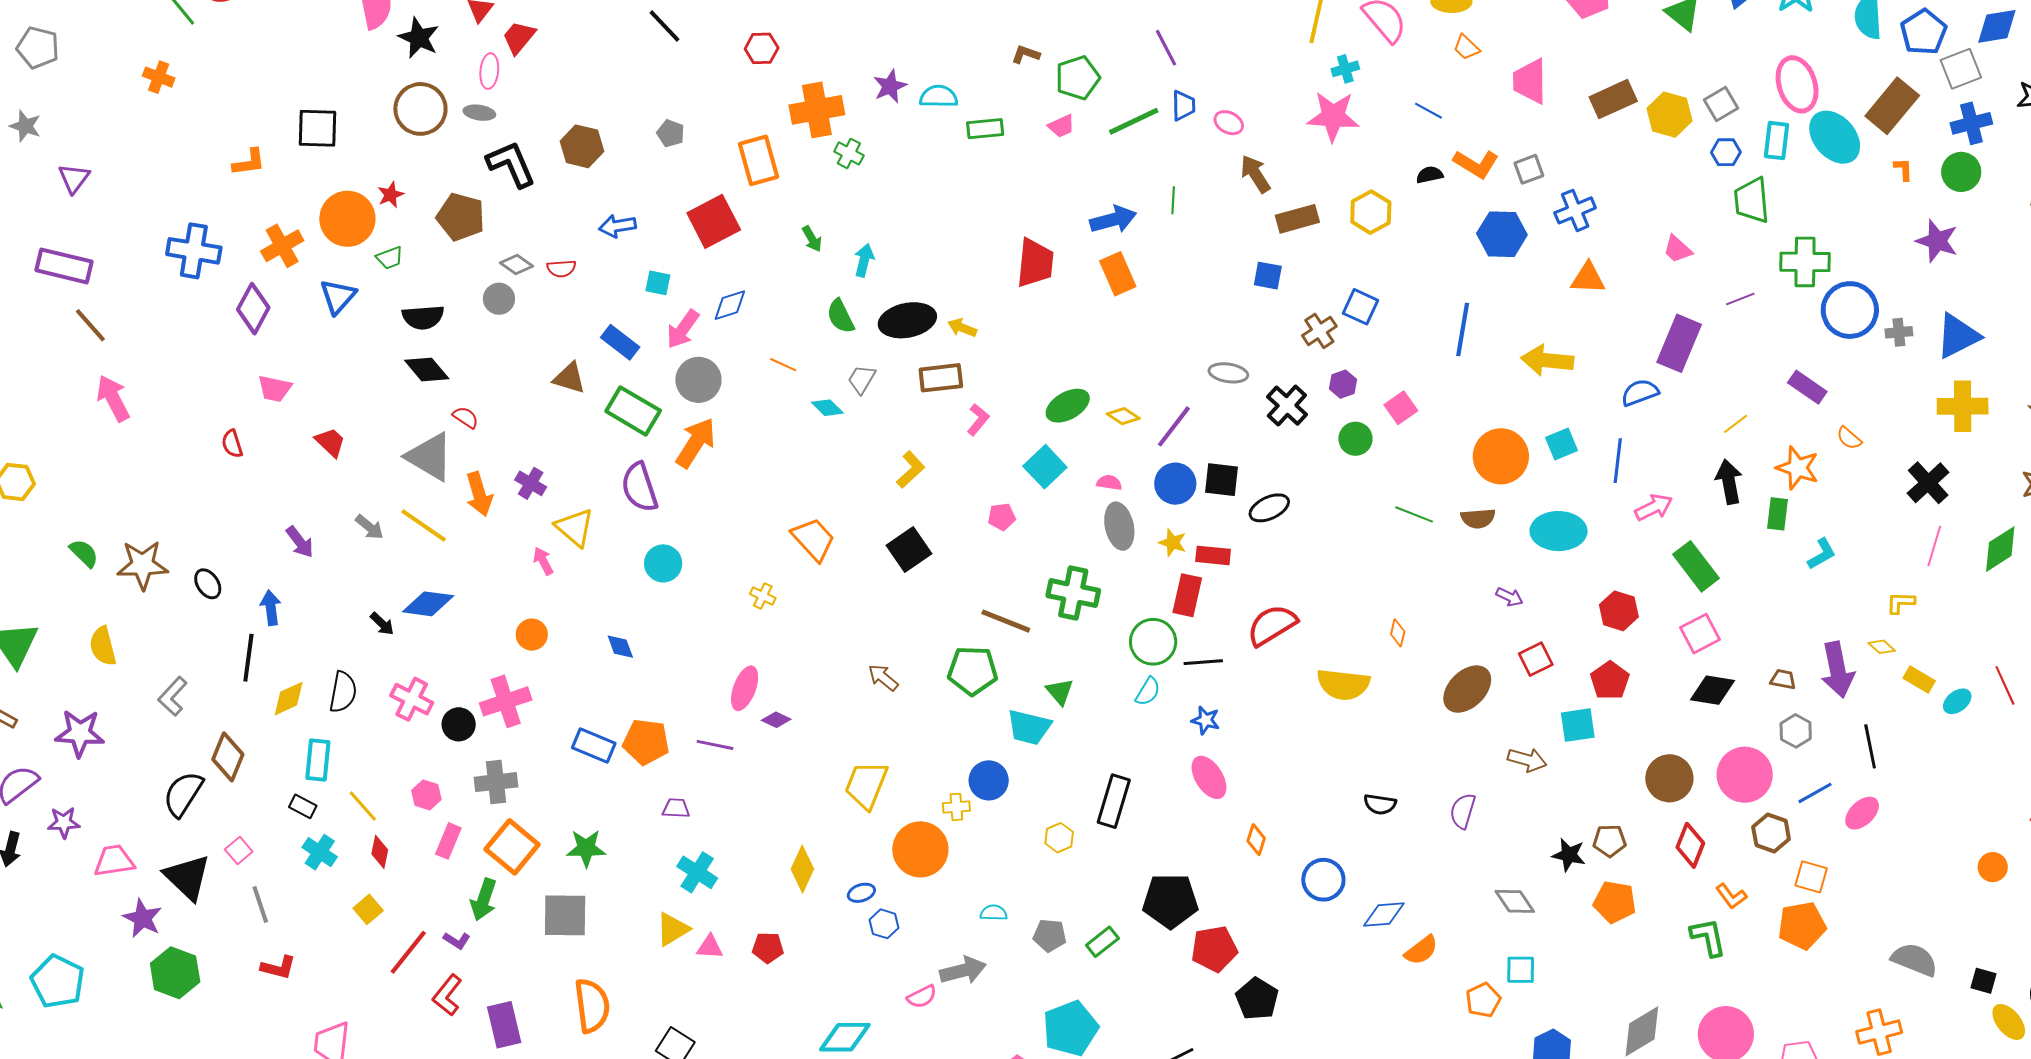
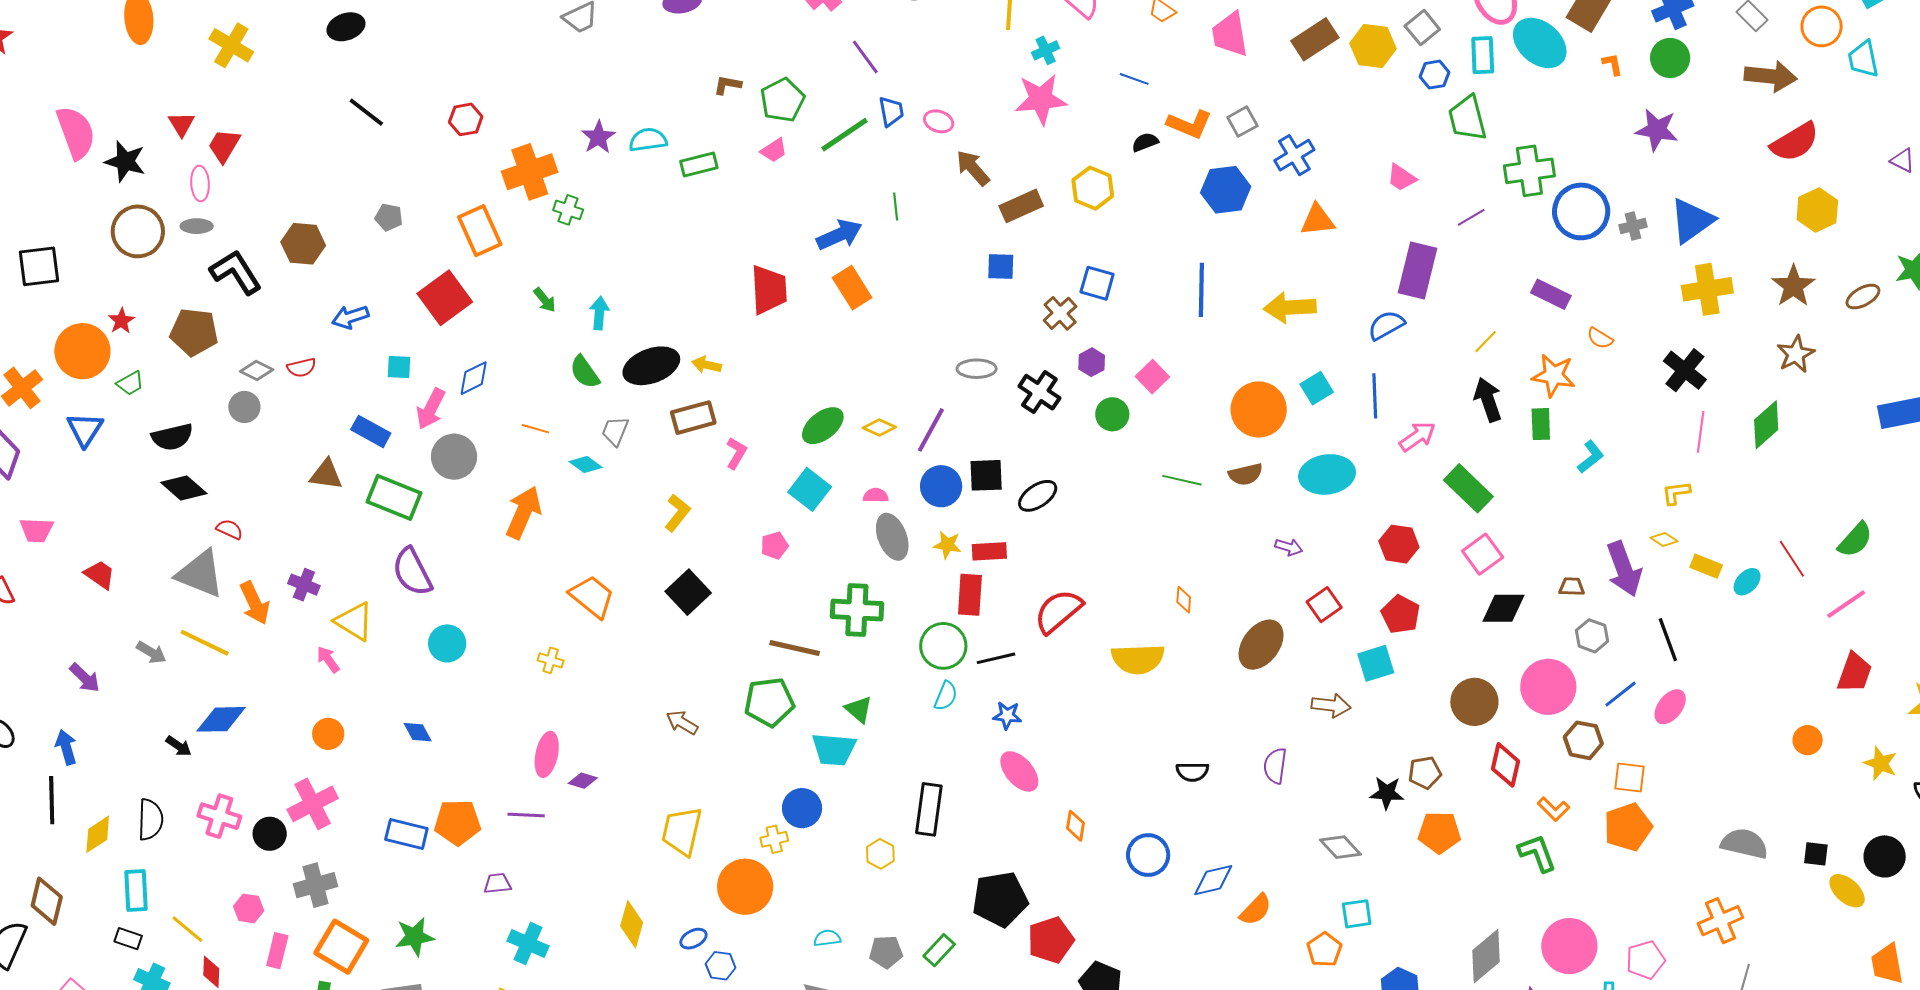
orange arrow: (696, 443) -> (523, 512), moved

